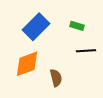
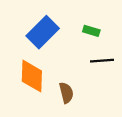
orange diamond: (27, 64) -> (32, 76), turned -68

